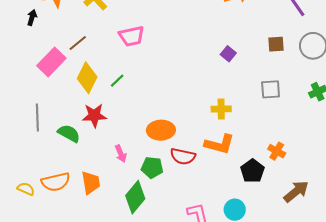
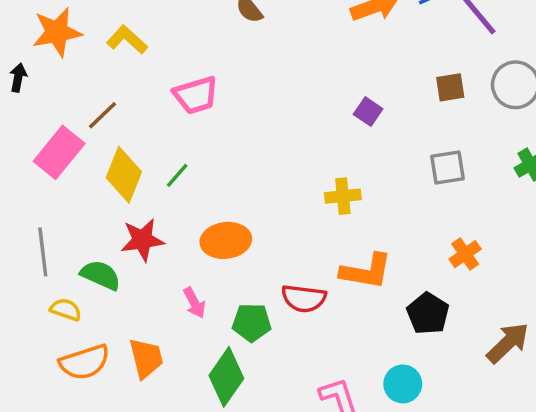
yellow cross: (221, 109) -> (343, 196), moved
orange ellipse: (161, 130) -> (226, 240), moved
orange cross: (277, 151) -> (465, 254), moved, turned 30
yellow semicircle: (26, 189) -> (66, 309), moved

